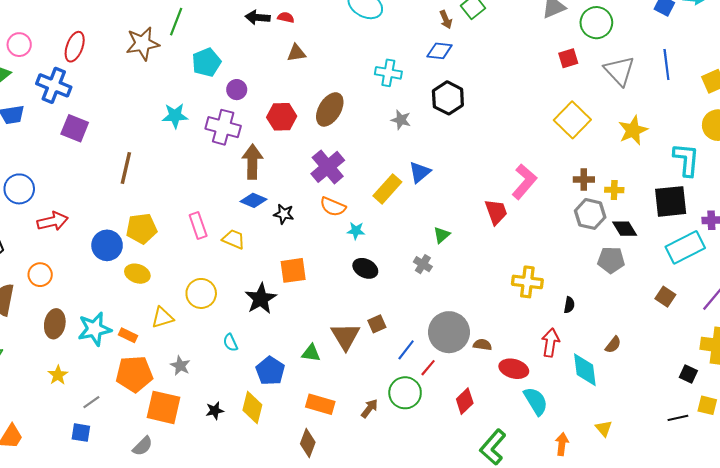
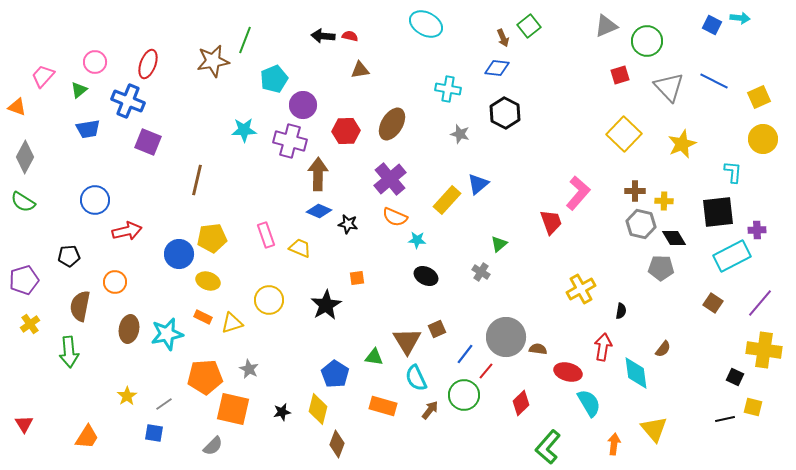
blue line: (666, 64) -> (714, 81), turned -56
purple circle: (237, 90) -> (303, 105), size x1.4
cyan L-shape: (686, 160) -> (733, 172), size x0.7
orange square: (293, 270) -> (357, 278), size x0.6
yellow cross: (527, 282) -> (581, 289), turned -36
orange rectangle: (128, 335) -> (203, 317), moved
cyan semicircle: (230, 343) -> (416, 378), moved, size x1.5
yellow star: (58, 375) -> (127, 396), moved
yellow triangle: (604, 428) -> (654, 429), size x1.6
brown diamond: (308, 443) -> (337, 444), moved

